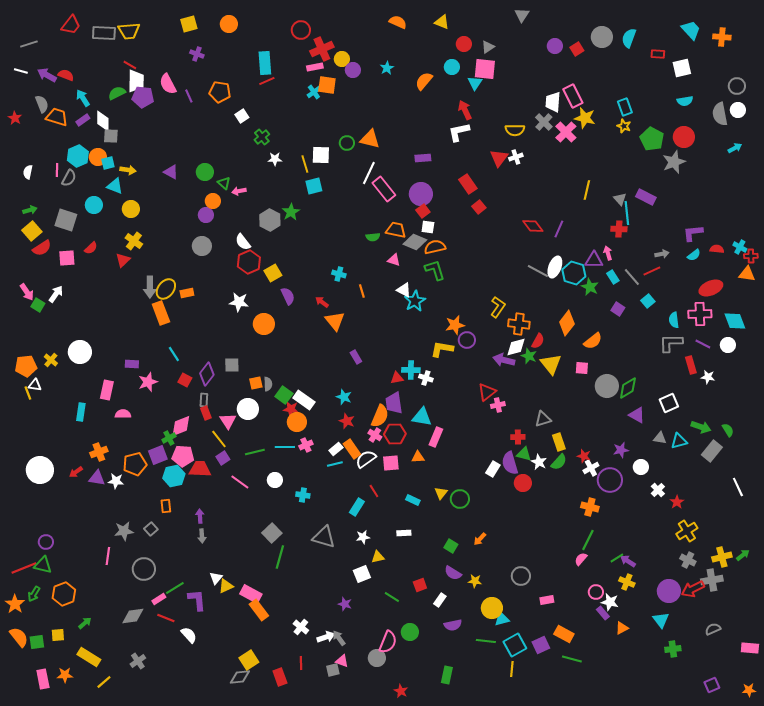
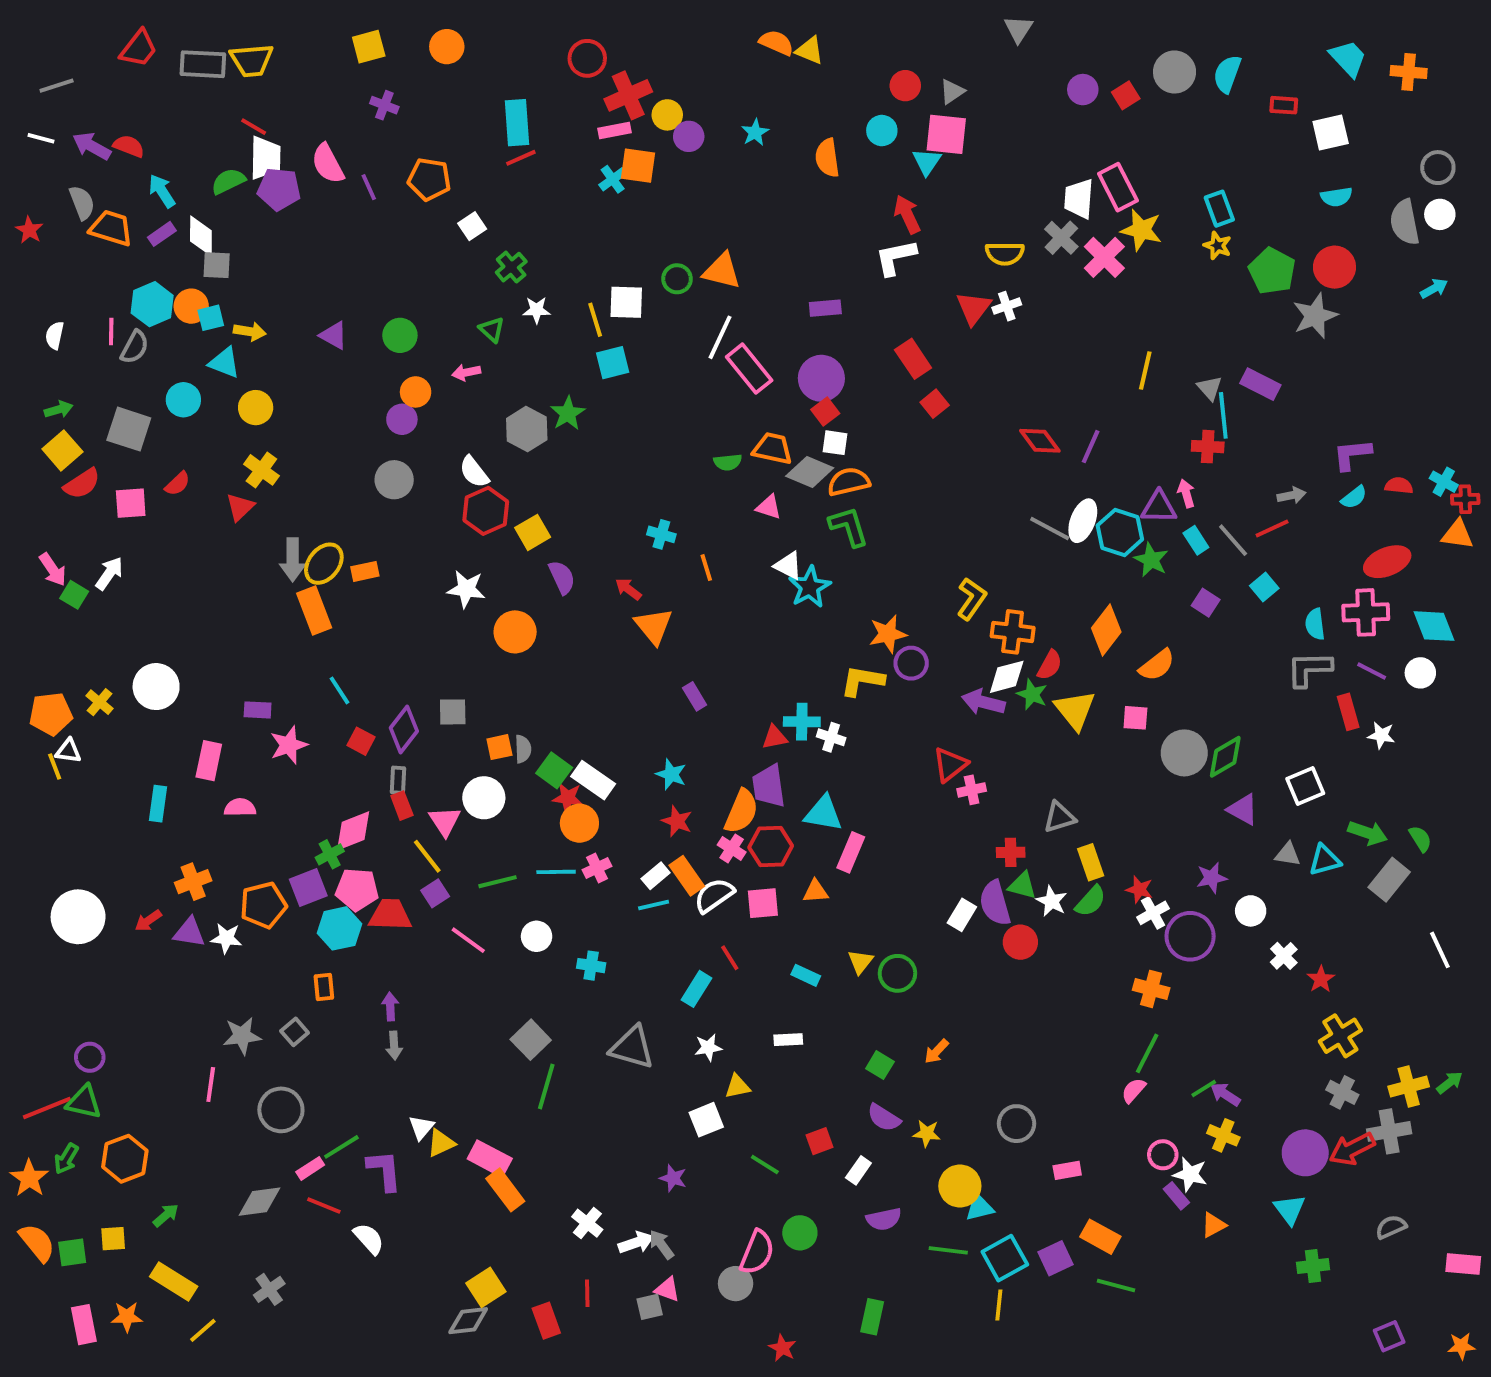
yellow triangle: (442, 22) -> (810, 51), moved
orange semicircle: (424, 81) -> (827, 158), turned -48
green triangle: (224, 183) -> (492, 330), moved

